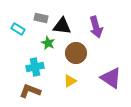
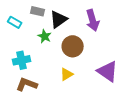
black triangle: (62, 26) -> (59, 19), turned -42
cyan cross: (35, 67) -> (22, 60), moved

